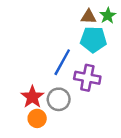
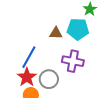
brown triangle: (89, 17) -> (56, 33), moved
blue line: (62, 62) -> (29, 57), moved

